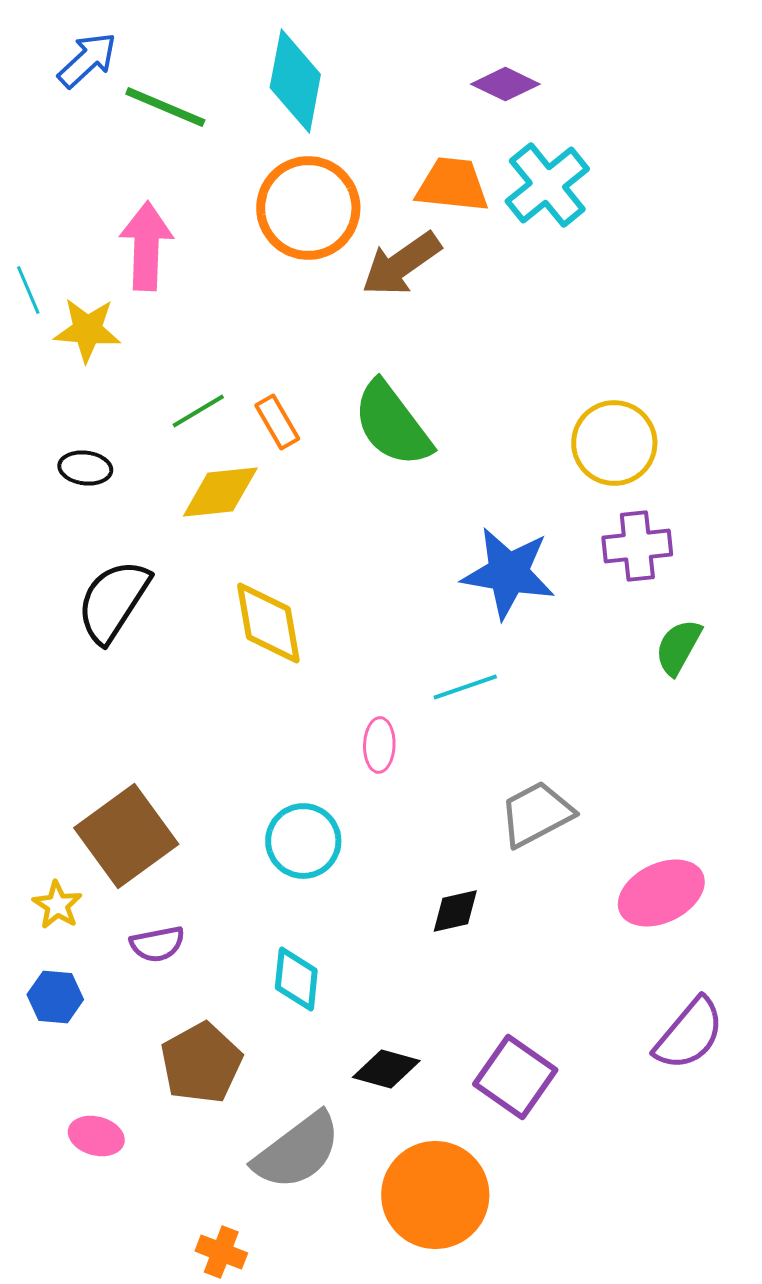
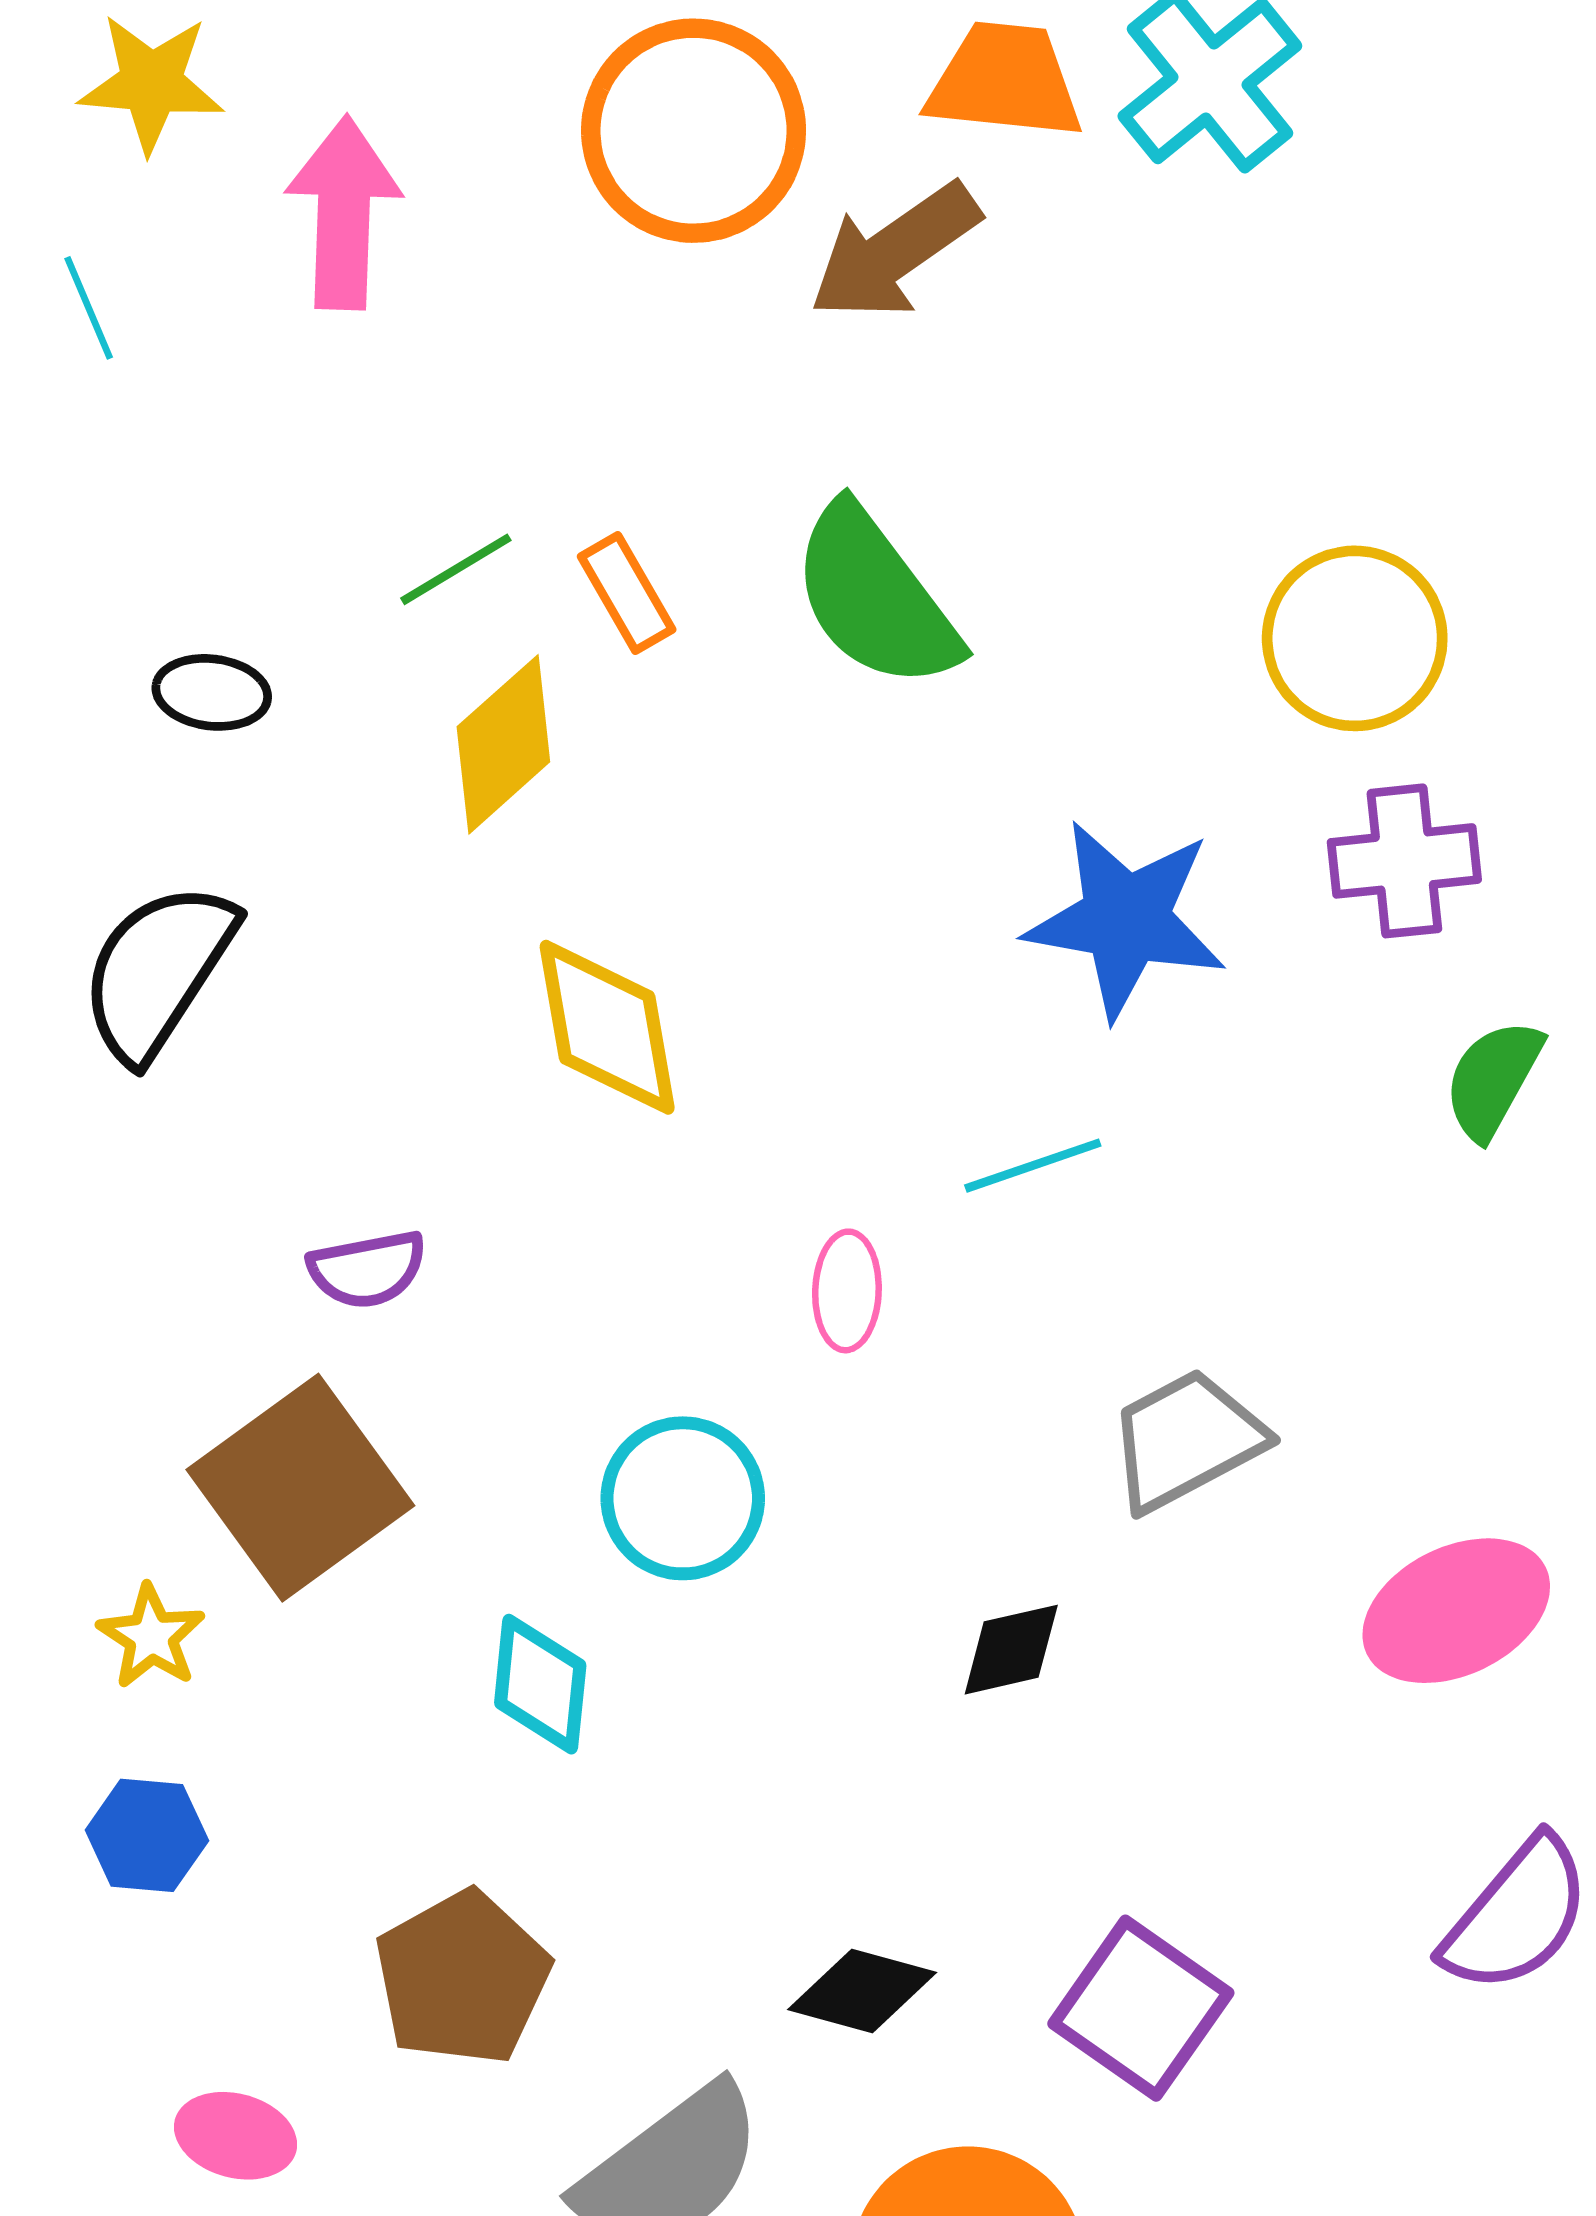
yellow star: (87, 330) -> (151, 83), moved
yellow diamond: (220, 492) -> (503, 744), turned -36
black semicircle: (113, 601) -> (158, 971), moved
purple semicircle: (157, 944) -> (367, 1269), moved
cyan diamond: (296, 979) -> (540, 1684), moved

